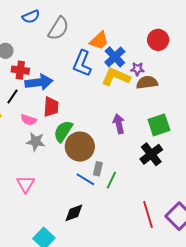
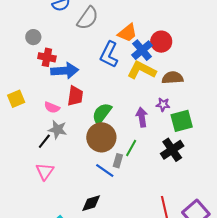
red circle: (158, 40) -> (161, 42), moved
purple star: (137, 69) -> (163, 105), moved
black line: (13, 97) -> (44, 141), moved
green semicircle: (63, 131) -> (102, 113), moved
green line: (111, 180) -> (131, 148), moved

